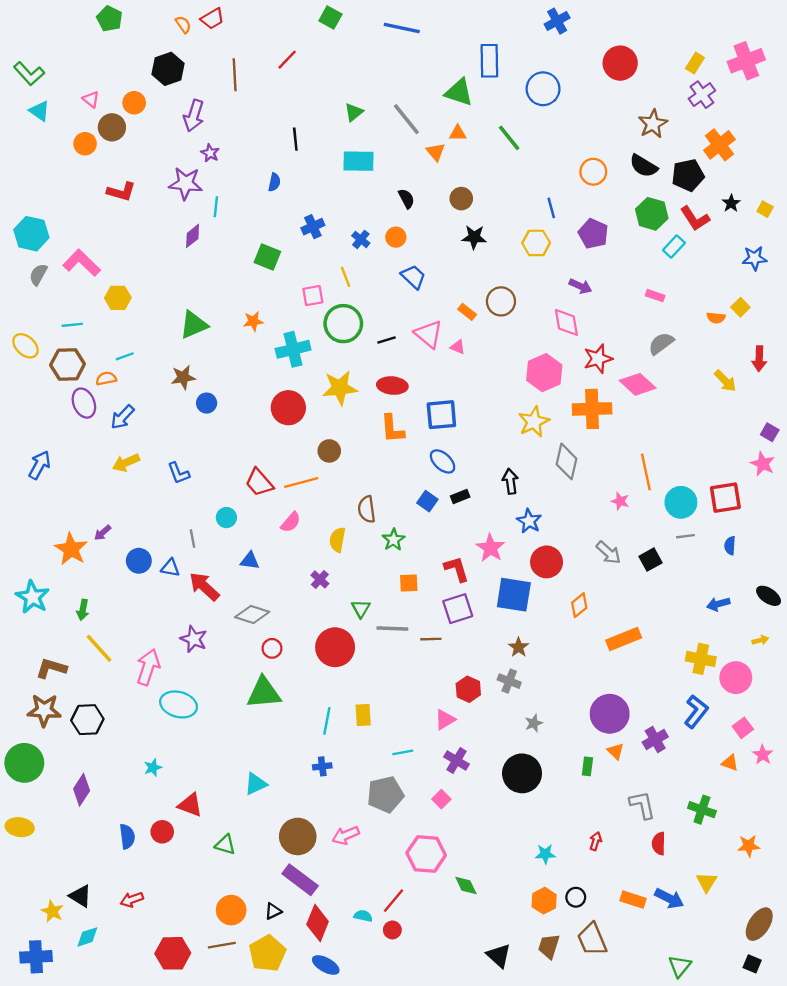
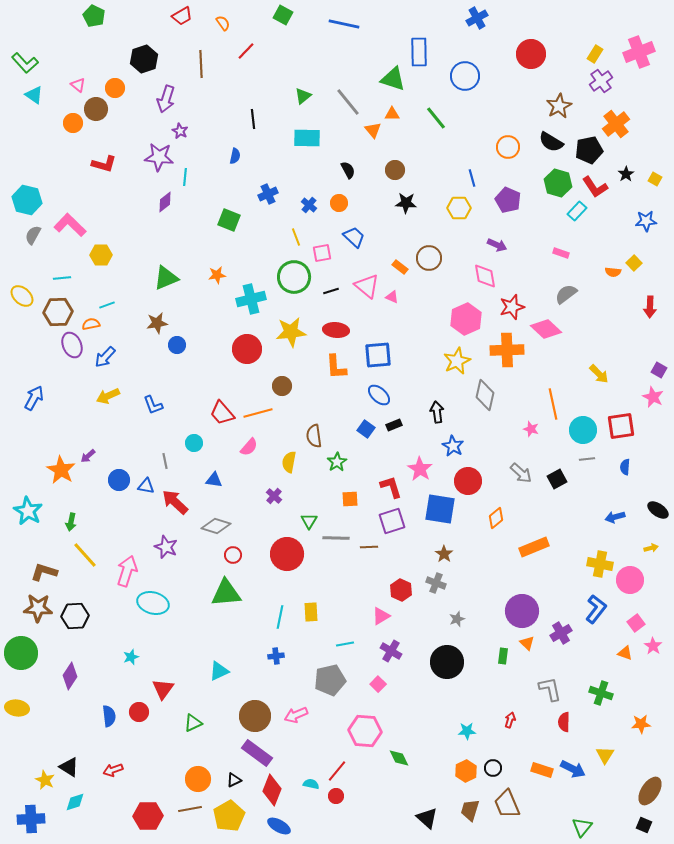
orange semicircle: (183, 25) -> (223, 23), moved
pink square: (313, 296) -> (322, 253), moved
yellow arrow: (725, 381) -> (599, 374), moved
red triangle: (190, 805) -> (163, 689), turned 45
green triangle: (225, 845) -> (193, 723), turned -42

